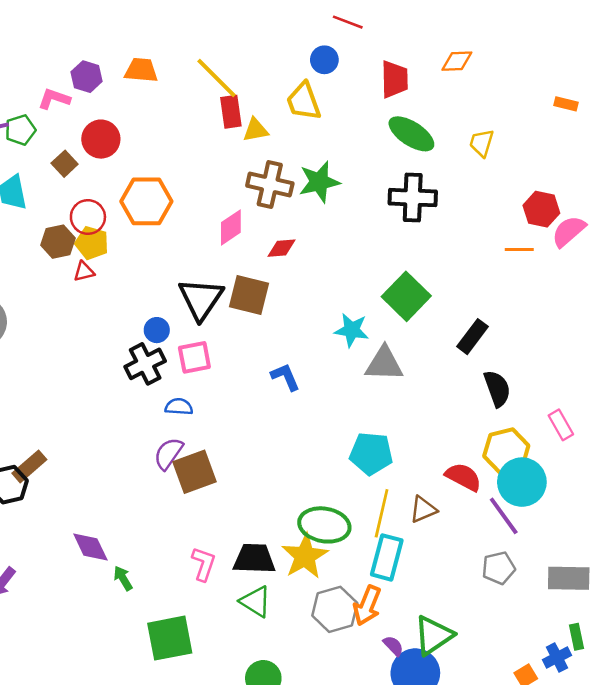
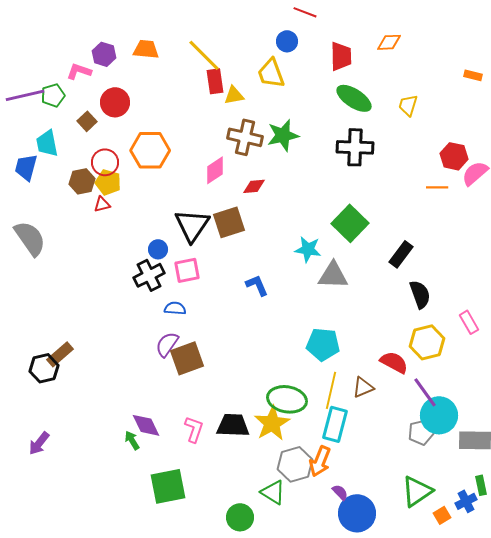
brown square: (249, 295) -> (229, 222), turned -32
cyan circle: (522, 482) -> (439, 415), moved
purple diamond: (90, 547) -> (146, 425), moved
green triangle: (256, 602) -> (273, 492), moved
green triangle: (434, 635) -> (417, 491), moved

